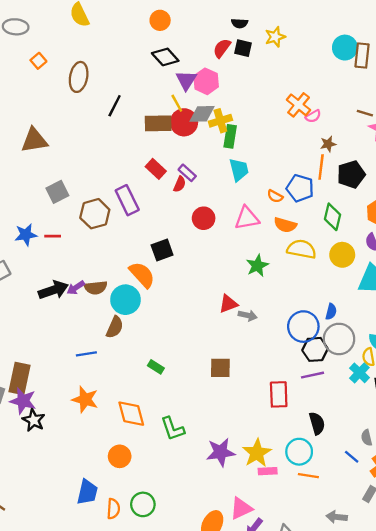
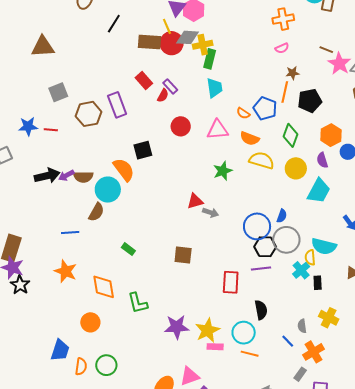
orange cross: (299, 105) -> (283, 19), moved, turned 35

